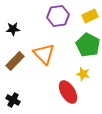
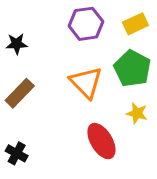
orange triangle: (44, 54) -> (86, 82), moved
yellow star: (83, 74) -> (137, 113), moved

